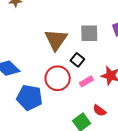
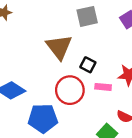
gray square: (89, 33) -> (87, 16), moved
pink rectangle: (86, 81) -> (103, 87), turned 48

